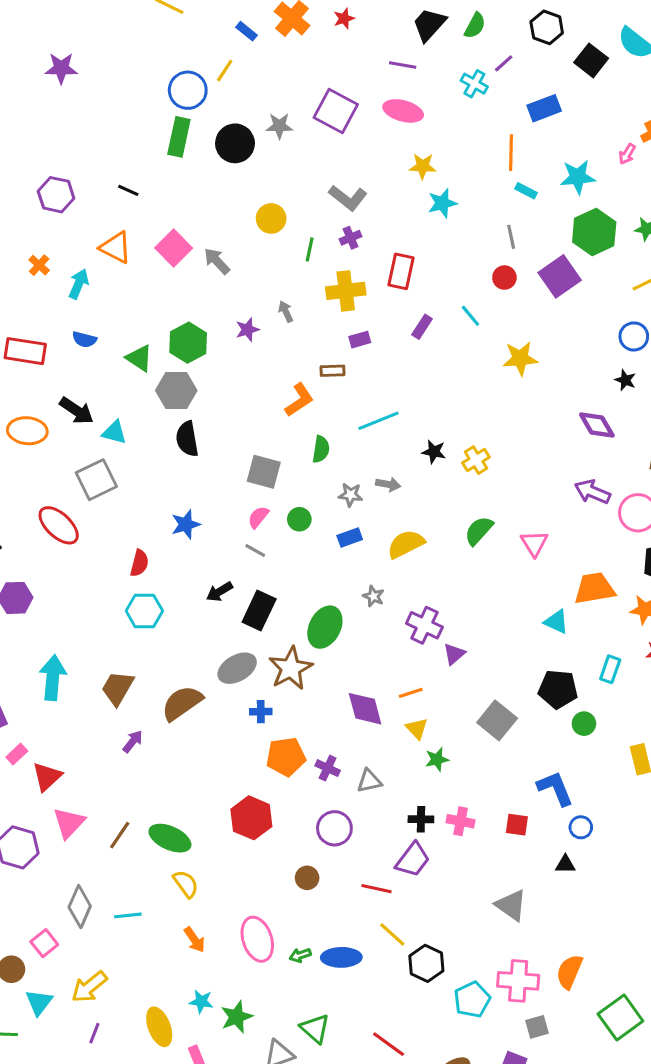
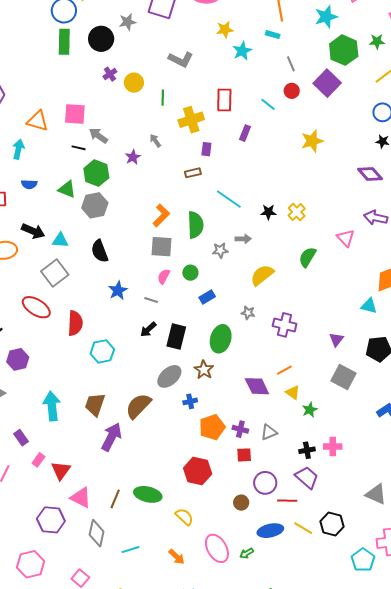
black line: (128, 190) -> (79, 148), moved
cyan rectangle: (526, 191) -> (273, 35), moved
purple cross: (350, 238) -> (110, 74), moved
pink square: (174, 248) -> (75, 114), turned -30
gray arrow: (217, 261) -> (98, 136), moved
cyan line: (470, 316) -> (268, 104), moved
purple rectangle: (360, 340) -> (206, 149), turned -56
orange L-shape: (299, 400) -> (161, 215), moved
cyan line: (378, 421) -> (229, 199), turned 68
black semicircle: (187, 439) -> (100, 251), moved
green semicircle: (321, 449) -> (195, 225), size x1.5
blue rectangle: (350, 538) -> (207, 297), moved
pink triangle: (534, 543) -> (346, 238), moved
gray line: (255, 550) -> (151, 300), moved
red semicircle: (139, 563) -> (75, 323), moved, size x1.4
purple triangle: (454, 654) -> (336, 340), moved
brown star: (291, 668) -> (204, 370), size x0.7
purple arrow: (133, 741) -> (111, 437), size x1.8
pink triangle: (69, 823) -> (81, 498), turned -35
red square: (517, 825) -> (244, 455), moved
purple circle: (334, 828) -> (265, 483), moved
purple trapezoid: (413, 860) -> (307, 477), turned -75
yellow semicircle: (186, 884) -> (184, 517), moved
gray diamond: (80, 907) -> (97, 533), moved
blue ellipse: (341, 957) -> (270, 531), moved
black hexagon: (426, 963) -> (332, 524), moved

